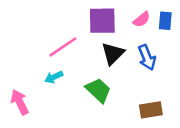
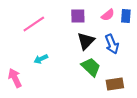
purple square: (102, 21) -> (78, 16), size x0.7
pink line: (63, 47) -> (34, 24), moved
green trapezoid: (98, 90) -> (91, 67), moved

